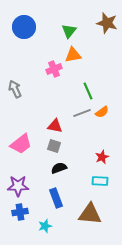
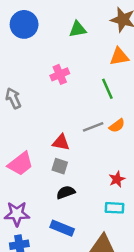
green triangle: (69, 31) -> (78, 29), turned 42
orange triangle: (73, 55) -> (119, 57), moved
green line: (88, 91) -> (107, 89), moved
blue rectangle: (56, 198) -> (62, 228), turned -48

